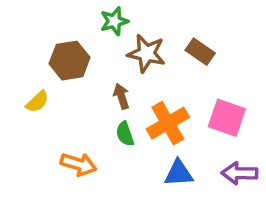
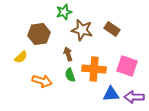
orange cross: (168, 123) -> (94, 69), turned 35
orange arrow: (78, 164) -> (42, 81), moved
blue triangle: (179, 173) -> (111, 94), moved

